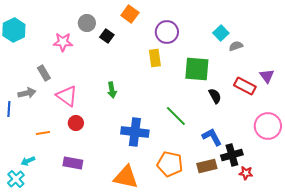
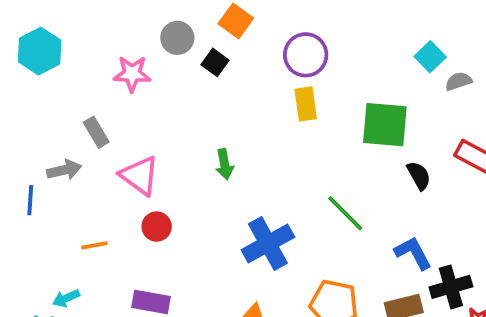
orange square: (130, 14) -> (236, 21), moved
purple circle: (167, 32) -> (306, 55), moved
blue cross: (135, 132) -> (268, 244), turned -36

